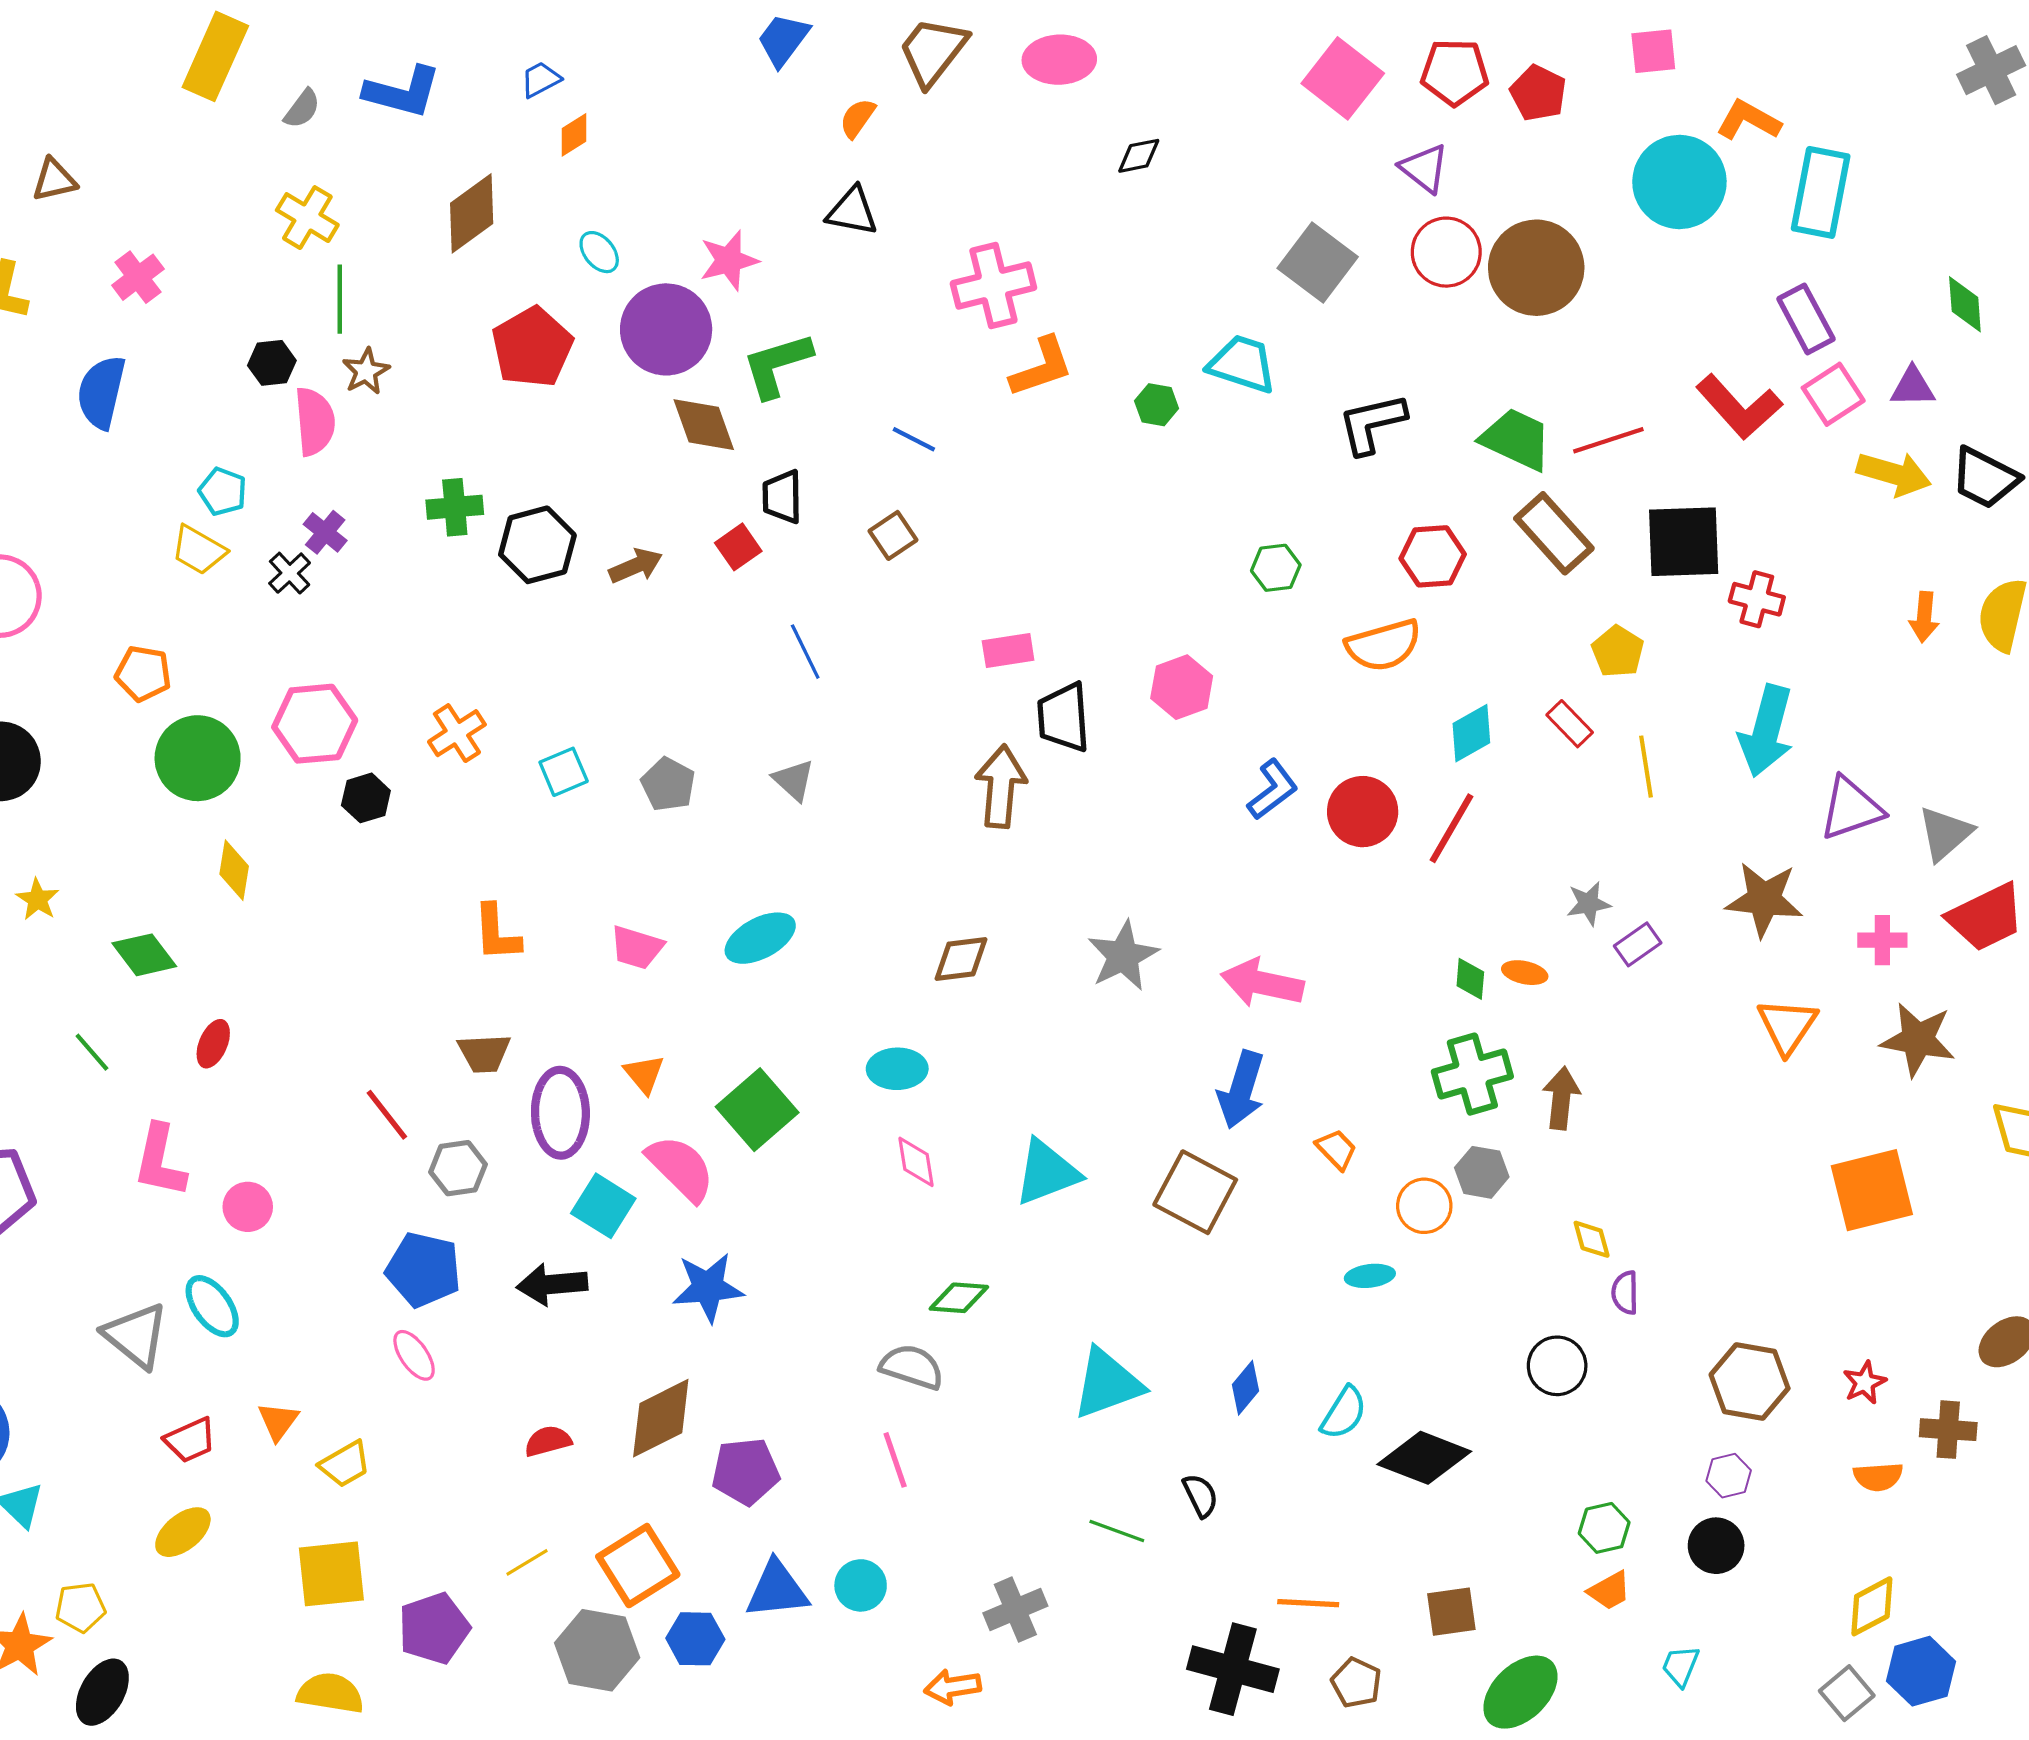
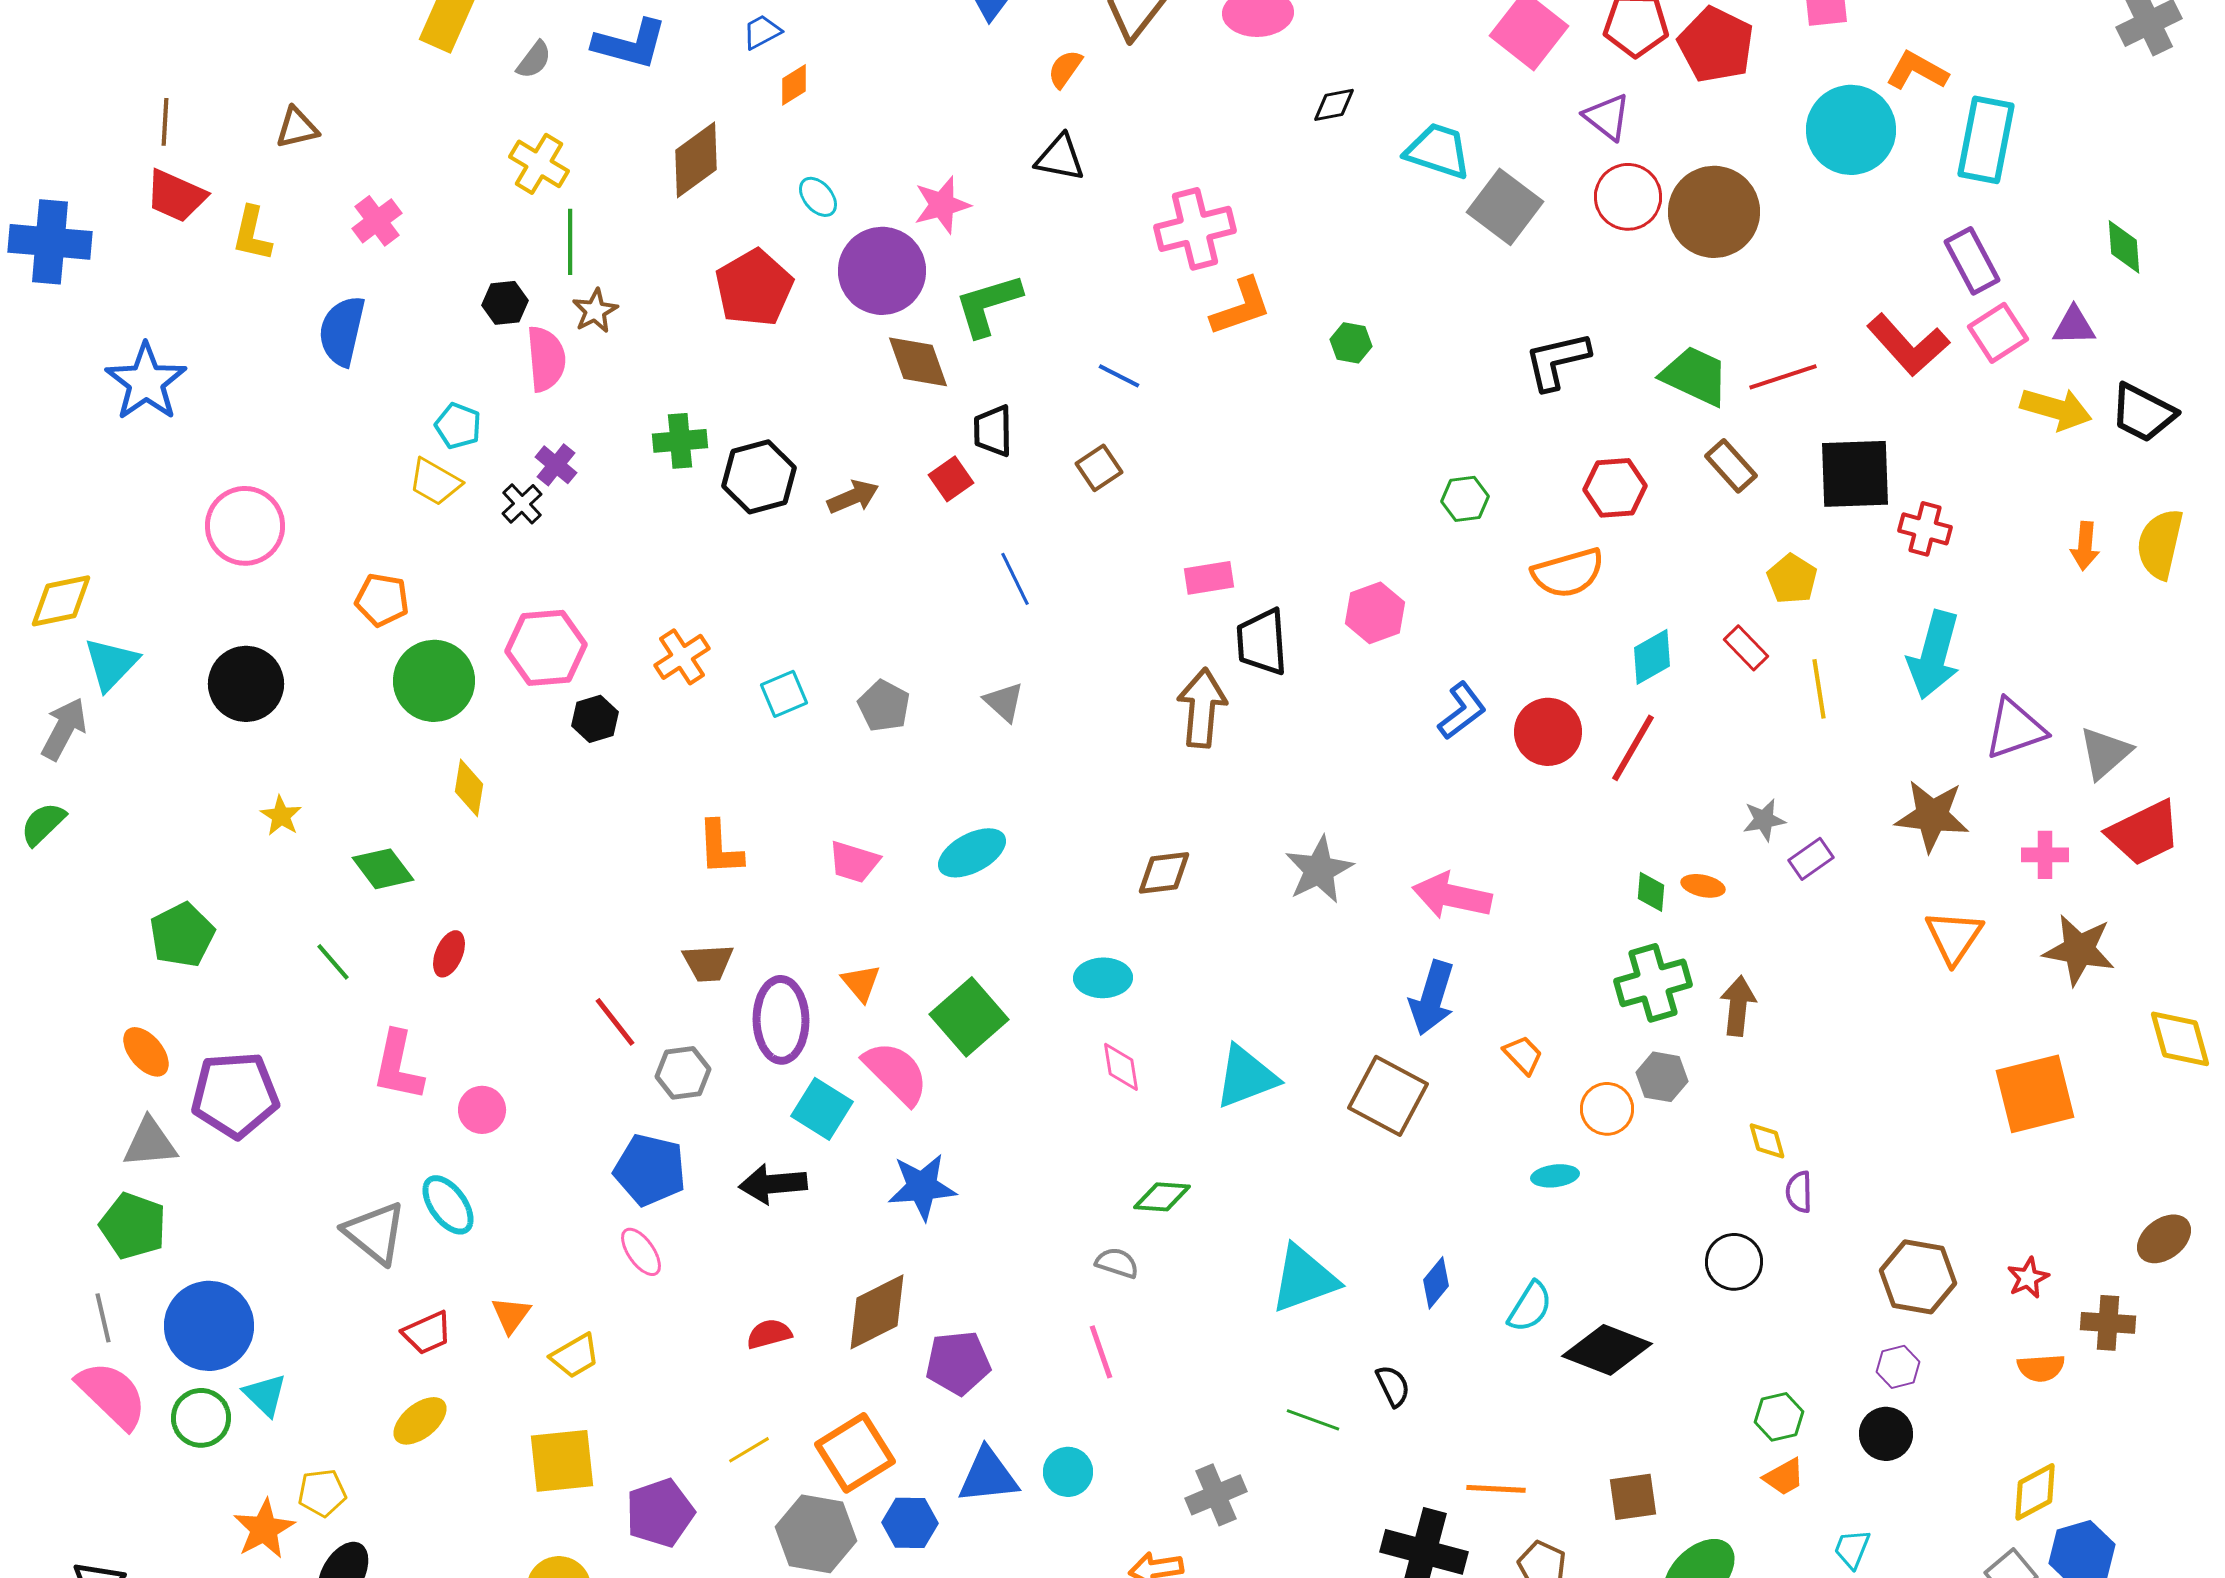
red pentagon: (1538, 93) -> (1716, 45), size x1.4
cyan trapezoid: (1242, 364) -> (1438, 151), moved
brown rectangle: (1554, 533) -> (1731, 466), size x0.7
gray semicircle: (912, 1367) -> (1117, 1263), size x0.7

